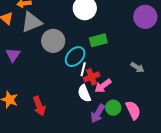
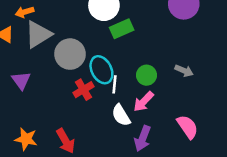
green rectangle: (98, 40) -> (122, 29), moved
cyan ellipse: (75, 57) -> (101, 70), turned -60
red cross: (92, 77) -> (83, 90), moved
green circle: (113, 108) -> (146, 75), moved

